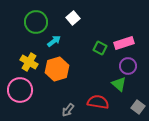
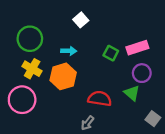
green circle: (36, 22) -> (30, 39), moved
cyan arrow: (54, 41) -> (69, 51), moved, turned 40
red semicircle: (98, 102) -> (100, 99), moved
gray arrow: (68, 110) -> (87, 123), moved

